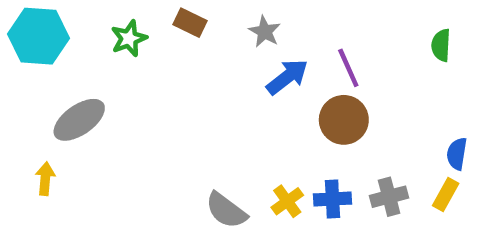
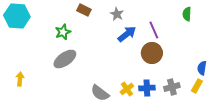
green star: (129, 38) -> (63, 32), moved
green semicircle: (441, 45) -> (187, 14), moved
gray ellipse: (79, 120) -> (65, 59), moved

